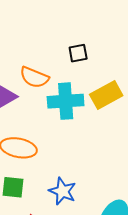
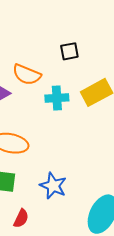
cyan cross: (66, 101) -> (57, 98), size x0.7

